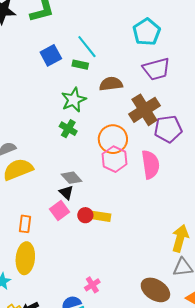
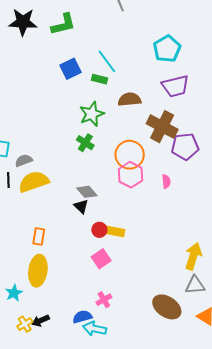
brown cross: (144, 110) -> (162, 127), turned -32
pink semicircle: (150, 165) -> (166, 181), size x0.5
pink square: (60, 210) -> (101, 259), moved

